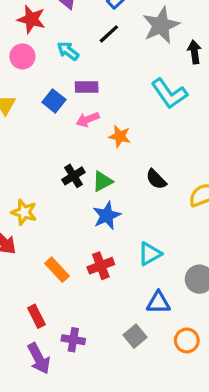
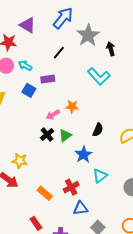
black line: (109, 34) -> (59, 53), moved
cyan arrow: (68, 51) -> (25, 66), moved
pink arrow: (88, 119) -> (53, 115), moved
black semicircle: (156, 179) -> (98, 130), turned -104
blue star: (107, 216) -> (84, 155), moved
blue triangle: (158, 303) -> (81, 208), moved

